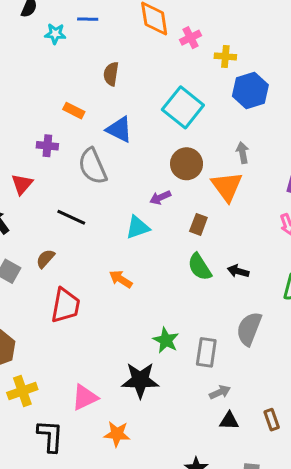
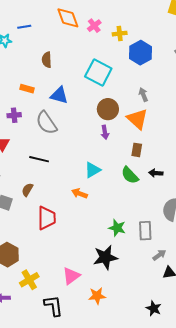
purple arrow: (160, 198) -> (105, 132), moved, turned -64
brown rectangle: (198, 224) -> (137, 150), moved
cyan triangle: (138, 227) -> (93, 170), moved

